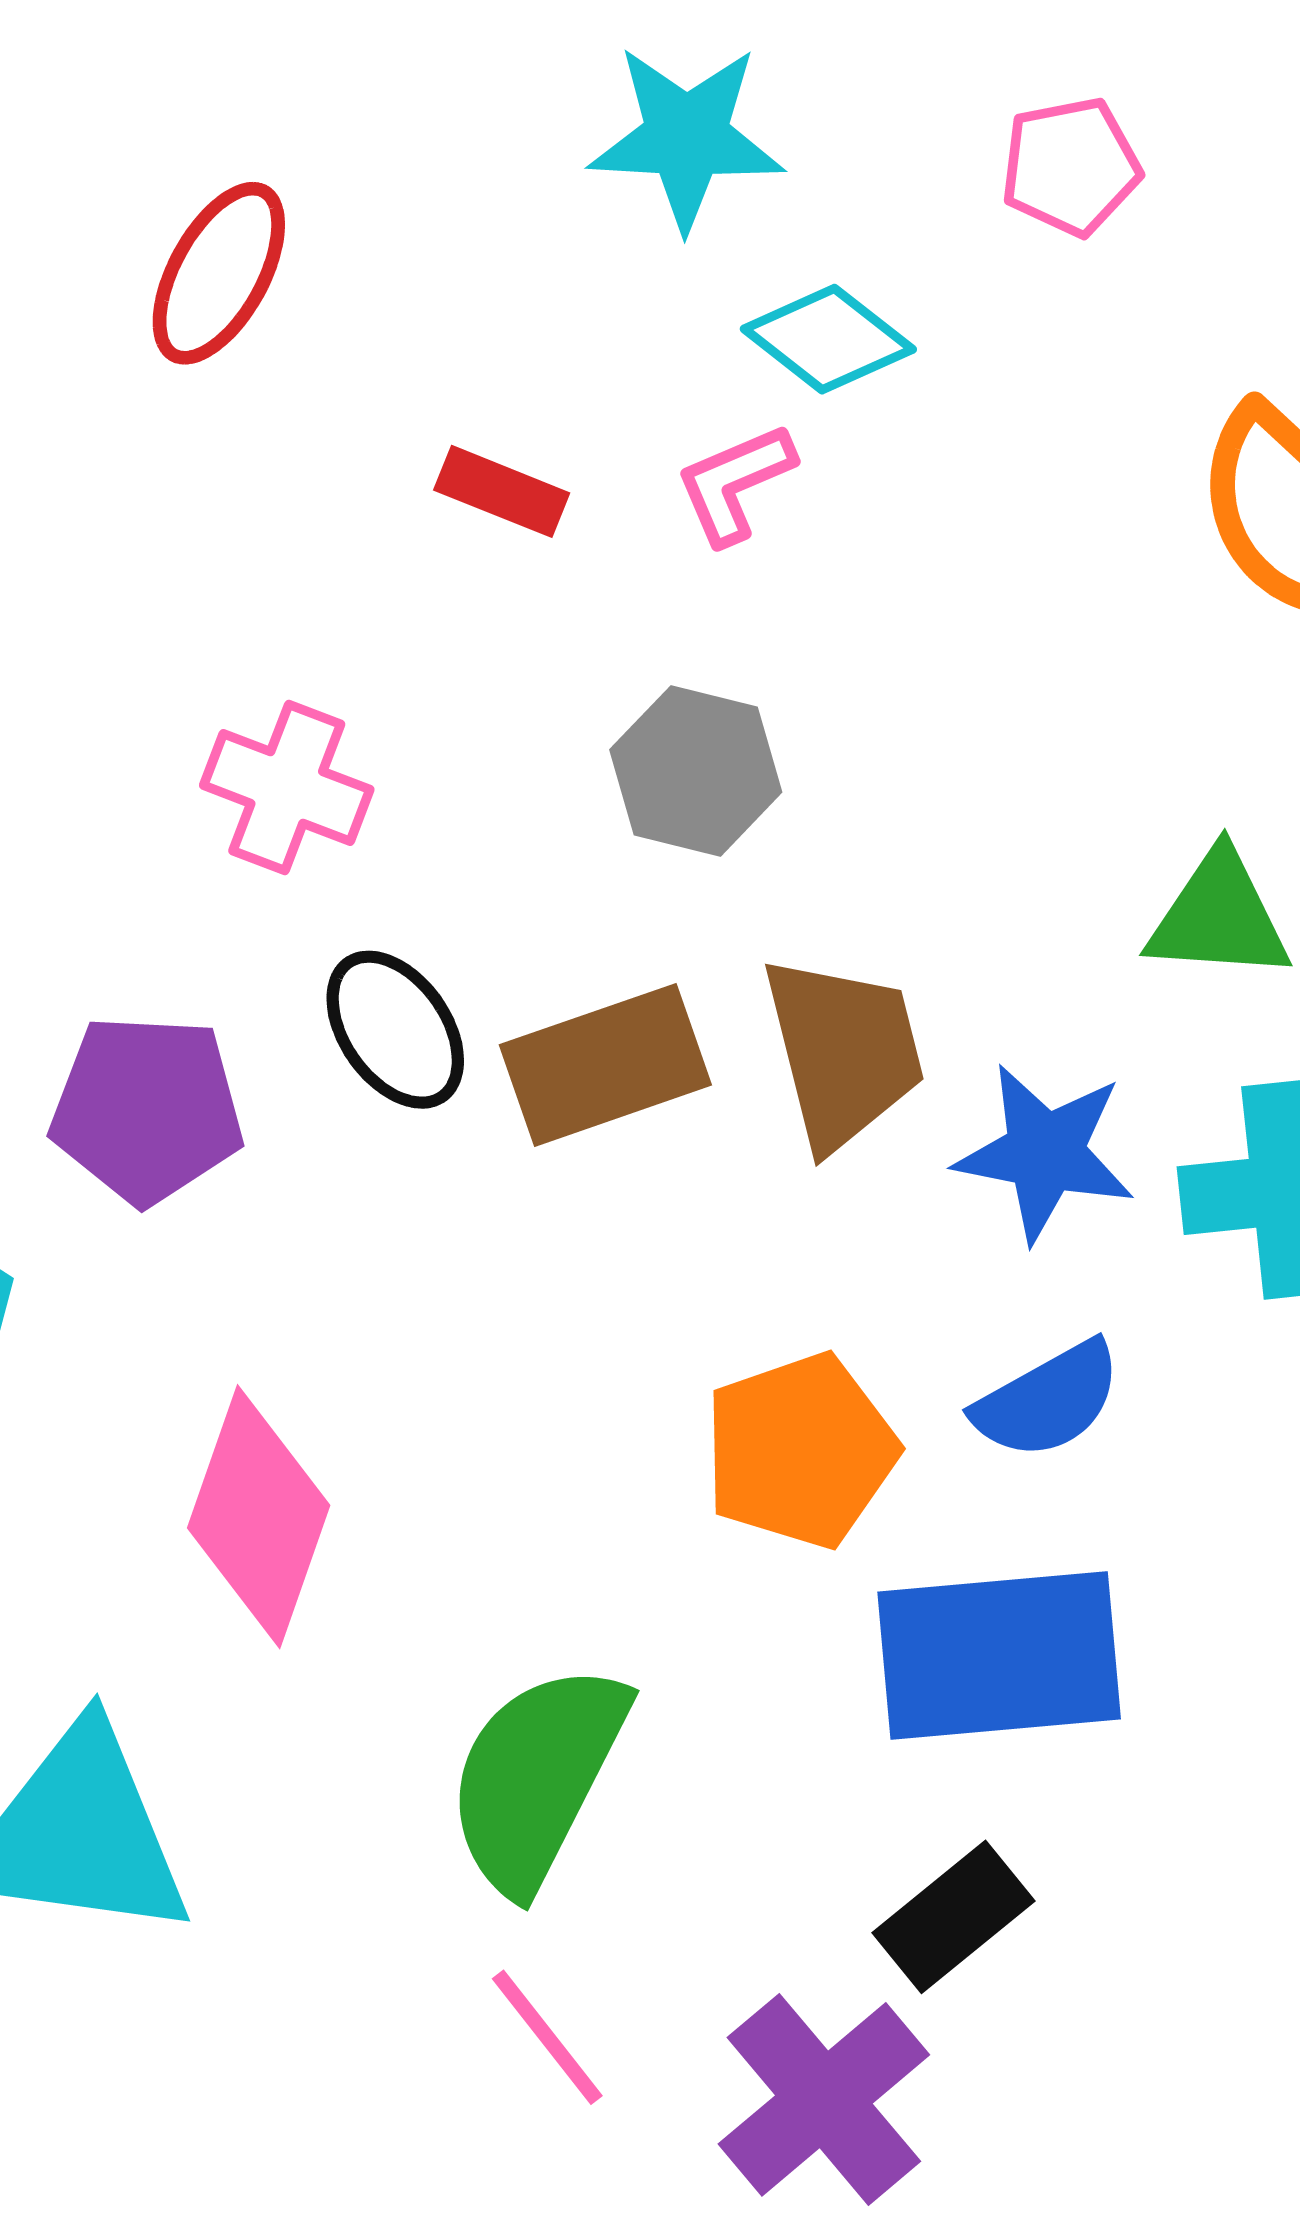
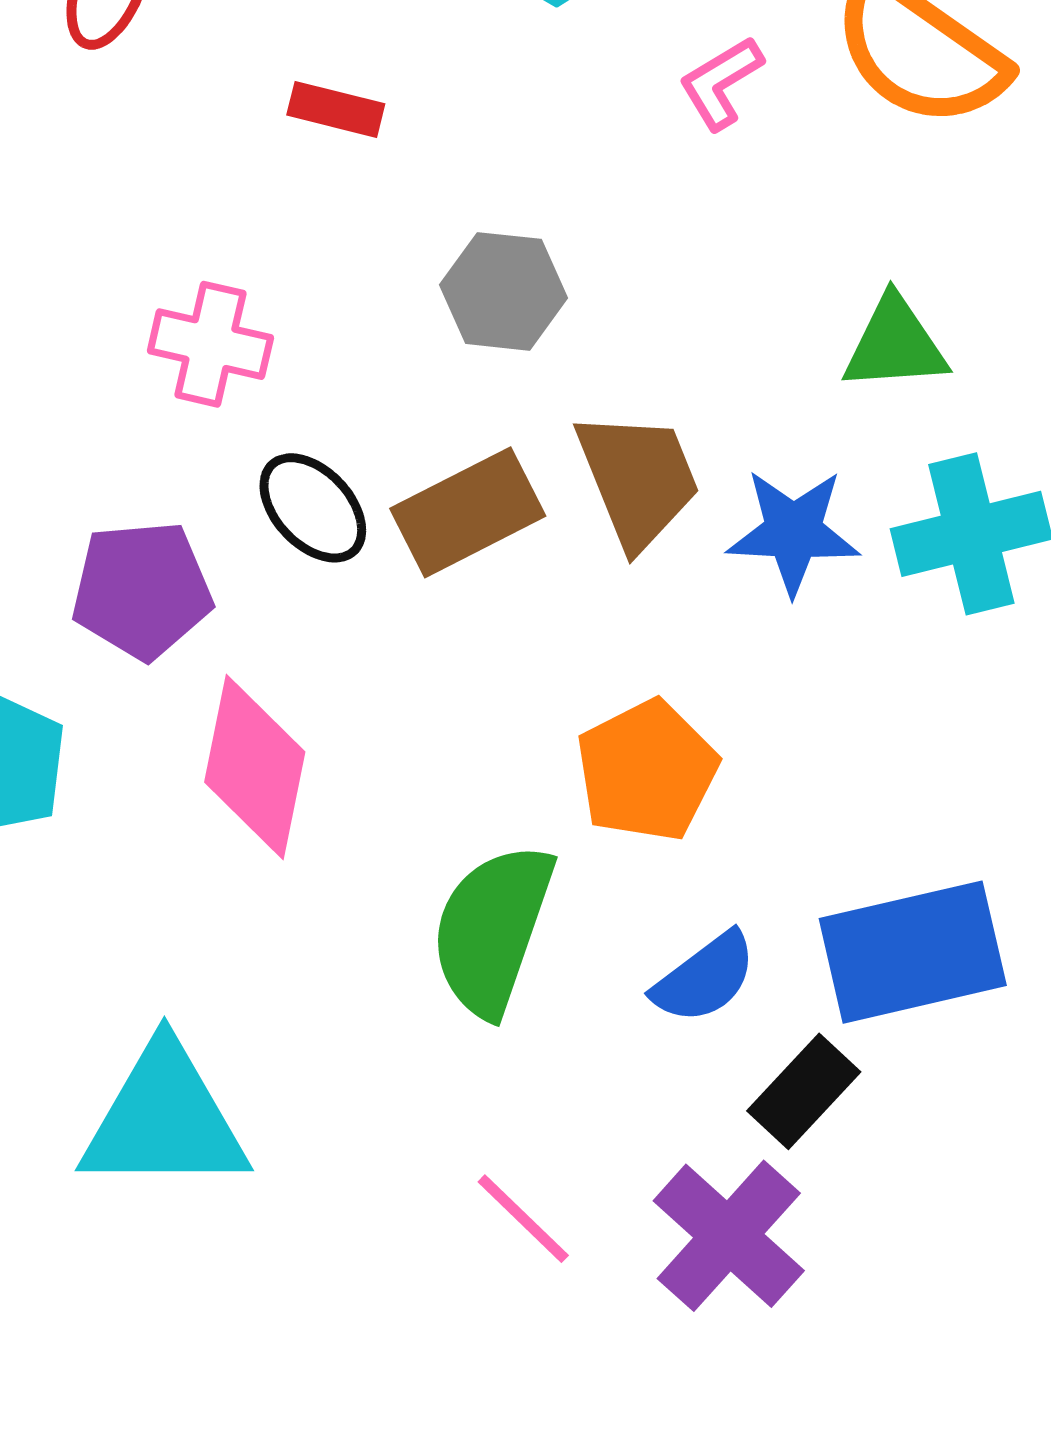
pink L-shape: (735, 483) -> (721, 83), moved
blue semicircle: (1048, 1400) -> (705, 978), moved
pink diamond: (259, 1517) -> (255, 767), moved
blue rectangle: (999, 1656) -> (913, 952), moved
green semicircle: (537, 1777) -> (492, 929), moved

